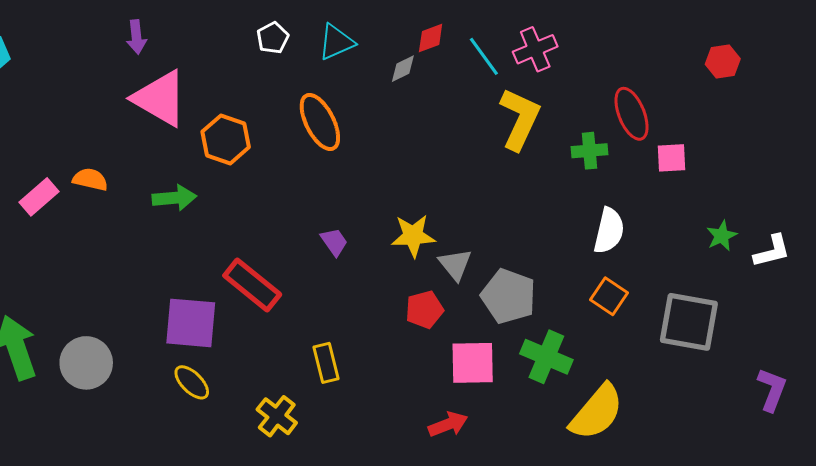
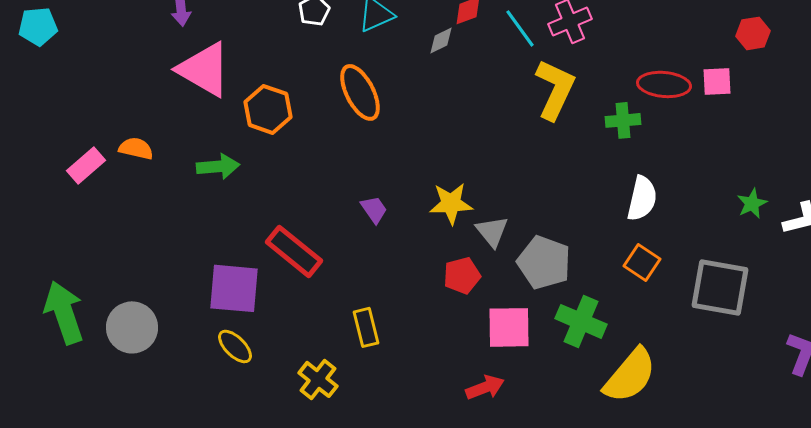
red ellipse: (632, 114) -> (664, 84), turned -63
pink square: (671, 158) -> (717, 81), moved

